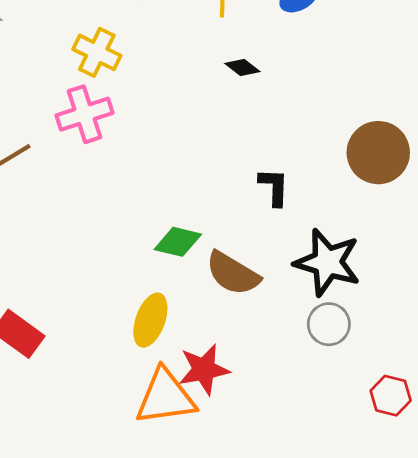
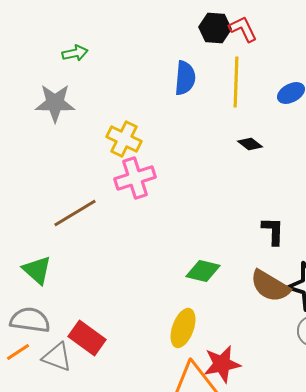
yellow cross: (97, 52) -> (124, 139), moved
brown semicircle: (233, 273) -> (270, 286), moved

